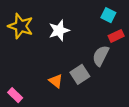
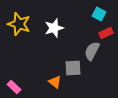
gray square: (80, 74) -> (73, 68), turned 30
orange triangle: (56, 81) -> (55, 82), moved

